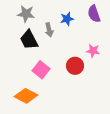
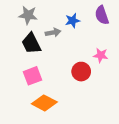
gray arrow: (49, 30) -> (53, 33), turned -88
pink square: (41, 70) -> (32, 76), moved, turned 30
orange diamond: (26, 96) -> (44, 103), moved

